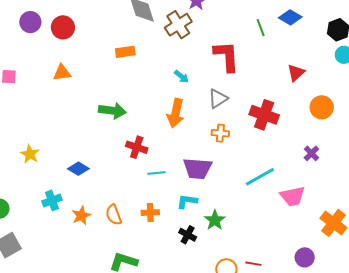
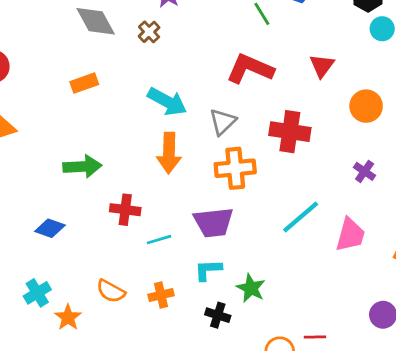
brown cross: (178, 25) -> (149, 32), size x0.6
red L-shape: (227, 56) -> (250, 69), moved, turned -52
cyan arrow: (181, 77) -> (167, 102), size x1.8
orange cross: (220, 133) -> (235, 168), size x1.6
blue diamond: (78, 169) -> (50, 228), moved
pink trapezoid: (293, 196) -> (350, 235), turned -52
cyan cross: (52, 200) -> (37, 293), moved
orange semicircle: (114, 215) -> (111, 291), moved, turned -30

